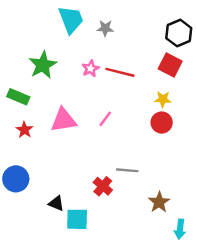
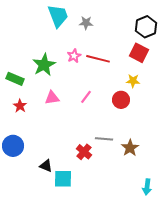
green star: (43, 65) -> (44, 65), moved
pink triangle: (64, 120) -> (52, 98), size x0.7
red circle: (162, 123) -> (121, 100), moved
brown star: (159, 202) -> (130, 148), moved

